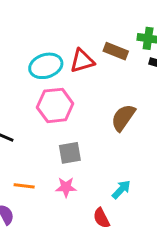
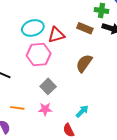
brown rectangle: (116, 51) -> (85, 28), moved
red triangle: (82, 61) -> (56, 35), moved
gray square: (70, 153) -> (48, 86), turned -35

